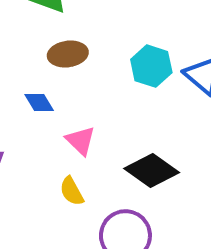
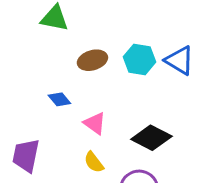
brown ellipse: (68, 54) -> (92, 60), moved

